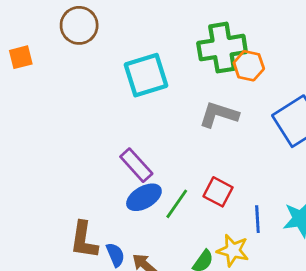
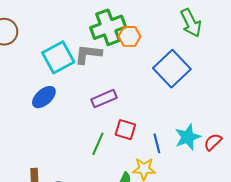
gray L-shape: (219, 115) -> (88, 54), moved
purple rectangle: (136, 165) -> (104, 99), moved, turned -60
blue ellipse: (144, 197) -> (44, 97), moved

